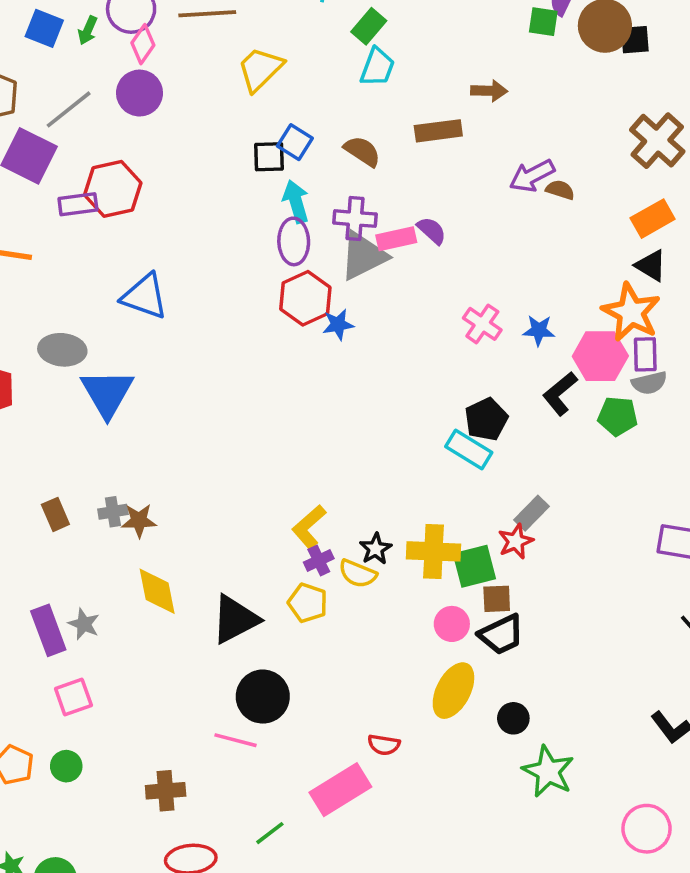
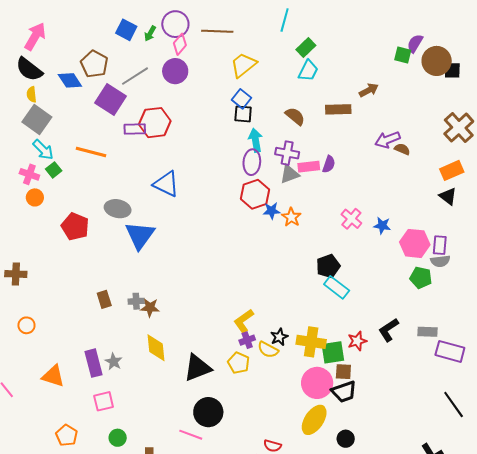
brown arrow: (489, 91) -> (369, 90), turned -36
blue square: (295, 142) -> (241, 99), moved
purple semicircle: (432, 231) -> (329, 164), turned 60
gray triangle: (363, 256) -> (290, 174), size x0.7
orange star: (631, 312) -> (291, 217), moved, size x0.6
black L-shape: (560, 394) -> (389, 330), moved
black pentagon: (486, 419) -> (328, 266), moved
gray rectangle: (531, 513) -> (427, 332), moved, turned 42
pink circle: (452, 624) -> (317, 383), size x1.6
green circle: (66, 766) -> (118, 438), moved

